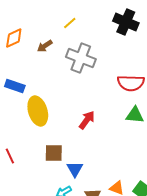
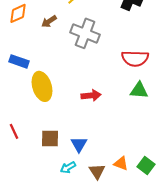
red arrow: (87, 120) -> (91, 95), turned 48
brown square: (54, 153) -> (50, 138), moved

